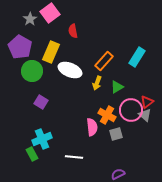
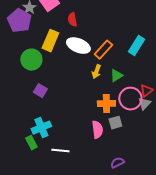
purple pentagon: (20, 47) -> (19, 21), moved
white ellipse: (70, 70) -> (78, 46), moved
orange cross: (107, 115) -> (106, 104), turned -30
gray triangle: (145, 115) -> (144, 104), turned 32
pink semicircle: (92, 127) -> (97, 130), moved
white line: (74, 157) -> (60, 151), moved

